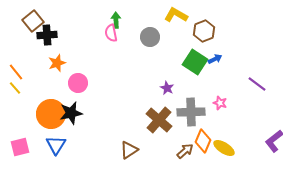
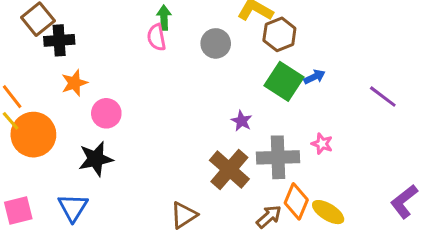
brown hexagon: (204, 31) -> (279, 34), moved
purple line: (257, 84) -> (383, 97), moved
orange circle: (51, 114) -> (33, 135), moved

